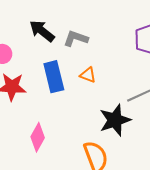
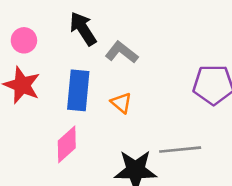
pink diamond: (38, 137) -> (67, 144), moved

